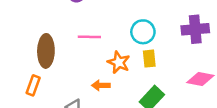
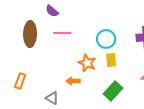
pink line: (89, 37) -> (62, 33), moved
brown ellipse: (46, 51) -> (30, 34), moved

